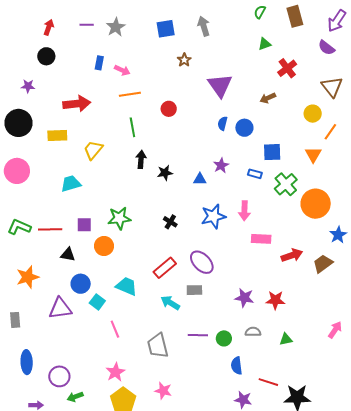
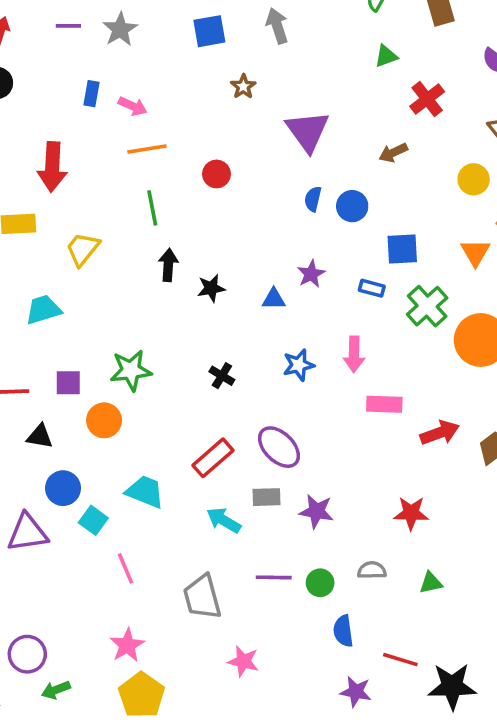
red arrow: (77, 104) -> (52, 167), turned 100
blue star: (213, 216) -> (299, 365), size x0.7
purple star: (244, 298) -> (316, 511), moved
pink star: (163, 391) -> (243, 661), moved

